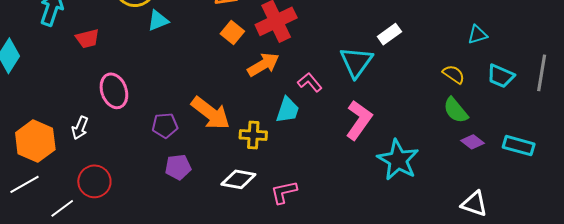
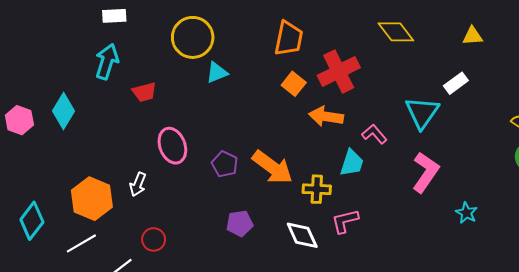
orange arrow: (263, 65) -> (326, 116), turned -140
purple pentagon: (165, 125) -> (225, 164), moved, turned 30
cyan star: (398, 160) -> (467, 213), size x0.5
white diamond: (238, 179) -> (302, 235), turned 56
red circle: (94, 181) -> (154, 239), size x0.7
pink L-shape: (284, 192) -> (345, 221), moved

